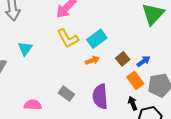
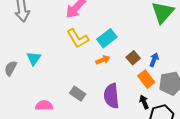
cyan triangle: (25, 49) -> (34, 58), moved
blue arrow: (144, 61) -> (154, 60), turned -32

